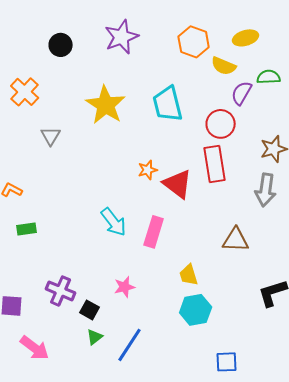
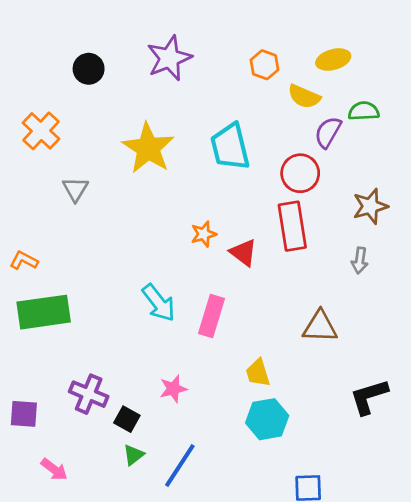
orange hexagon: (194, 42) -> (264, 65), size x0.7
red triangle: (178, 184) -> (243, 253), size x0.7
gray arrow: (266, 190) -> (360, 261), size x0.6
green rectangle: (27, 229) -> (44, 312), size x2.0
pink arrow: (35, 348) -> (54, 469), size x0.7

